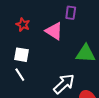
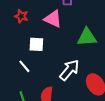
white square: (21, 55) -> (36, 44), moved

